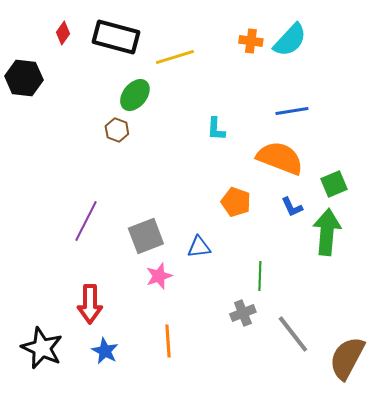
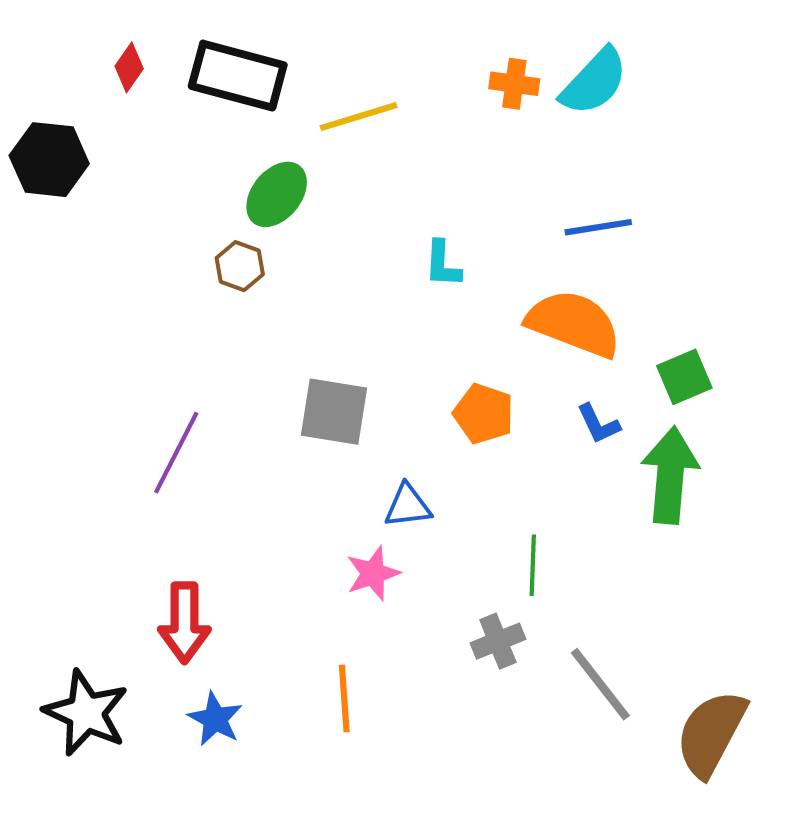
gray square: (146, 236) -> (334, 412), moved, turned 30
pink star: (159, 276) -> (373, 574), moved

